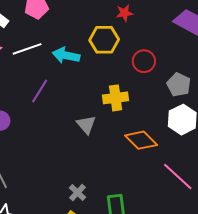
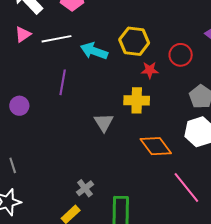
red star: (124, 13) -> (150, 70), moved
red circle: (144, 61) -> (181, 55), moved
purple line: (40, 91) -> (63, 82), turned -30

